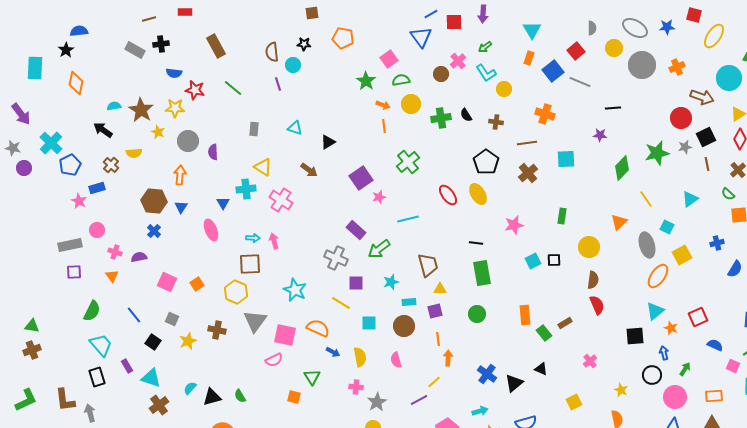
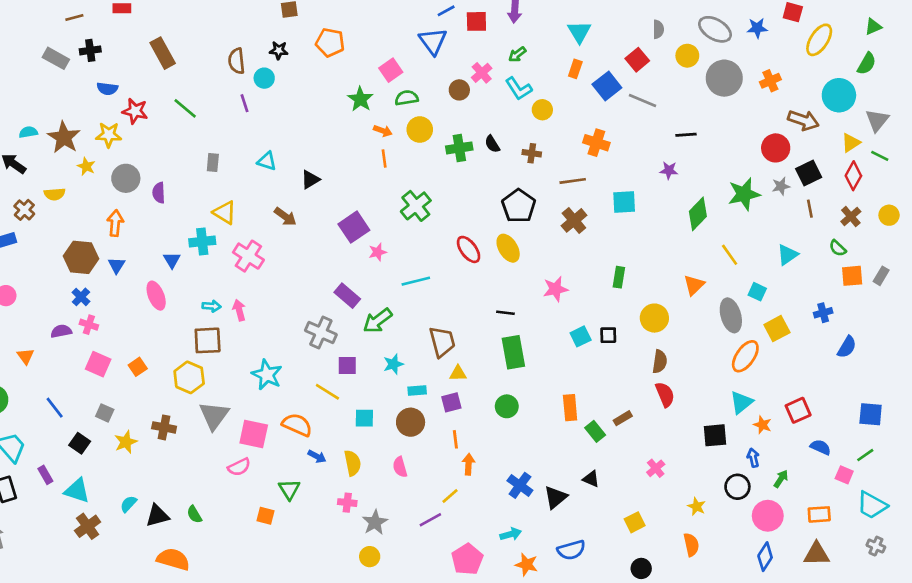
pink cross: (115, 252) -> (89, 325), moved

